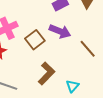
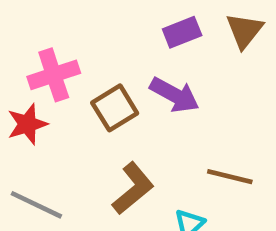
brown line: (88, 49) -> (230, 177), moved, turned -42

